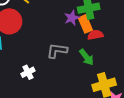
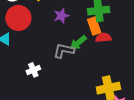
purple star: (72, 18) -> (61, 16), moved
green arrow: (86, 57) -> (78, 43), moved, turned 84

